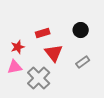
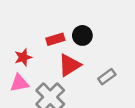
black circle: (81, 30) -> (82, 35), moved
red triangle: (54, 53) -> (69, 65), turned 36

